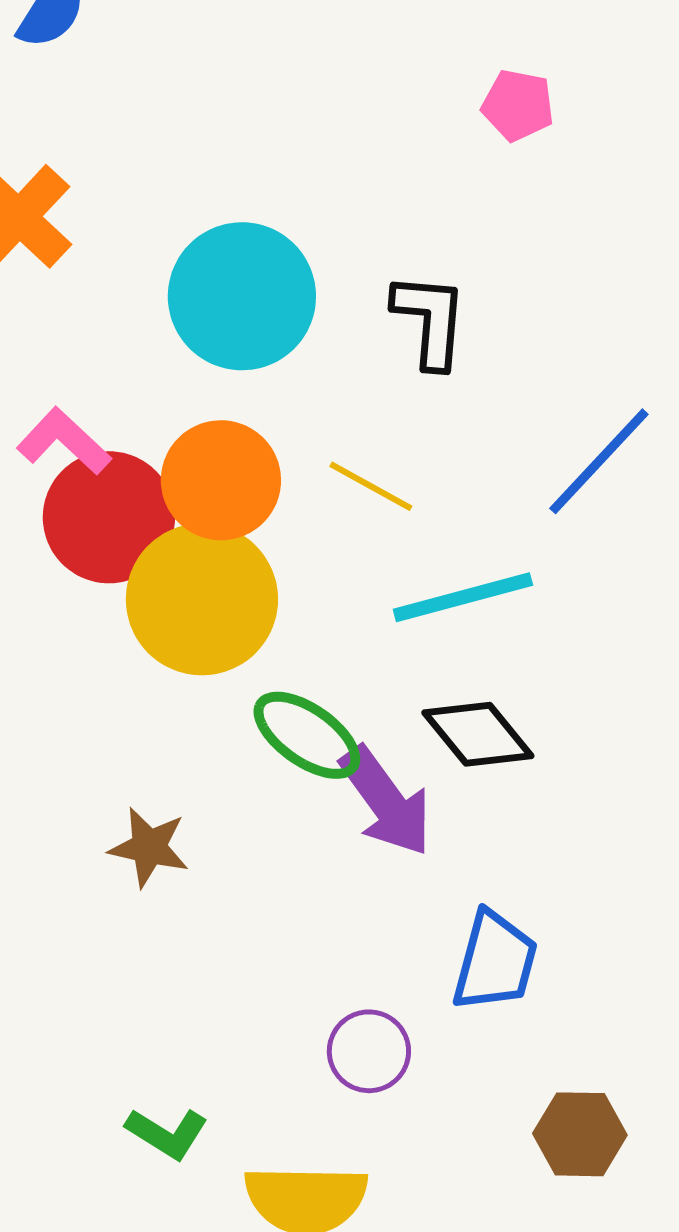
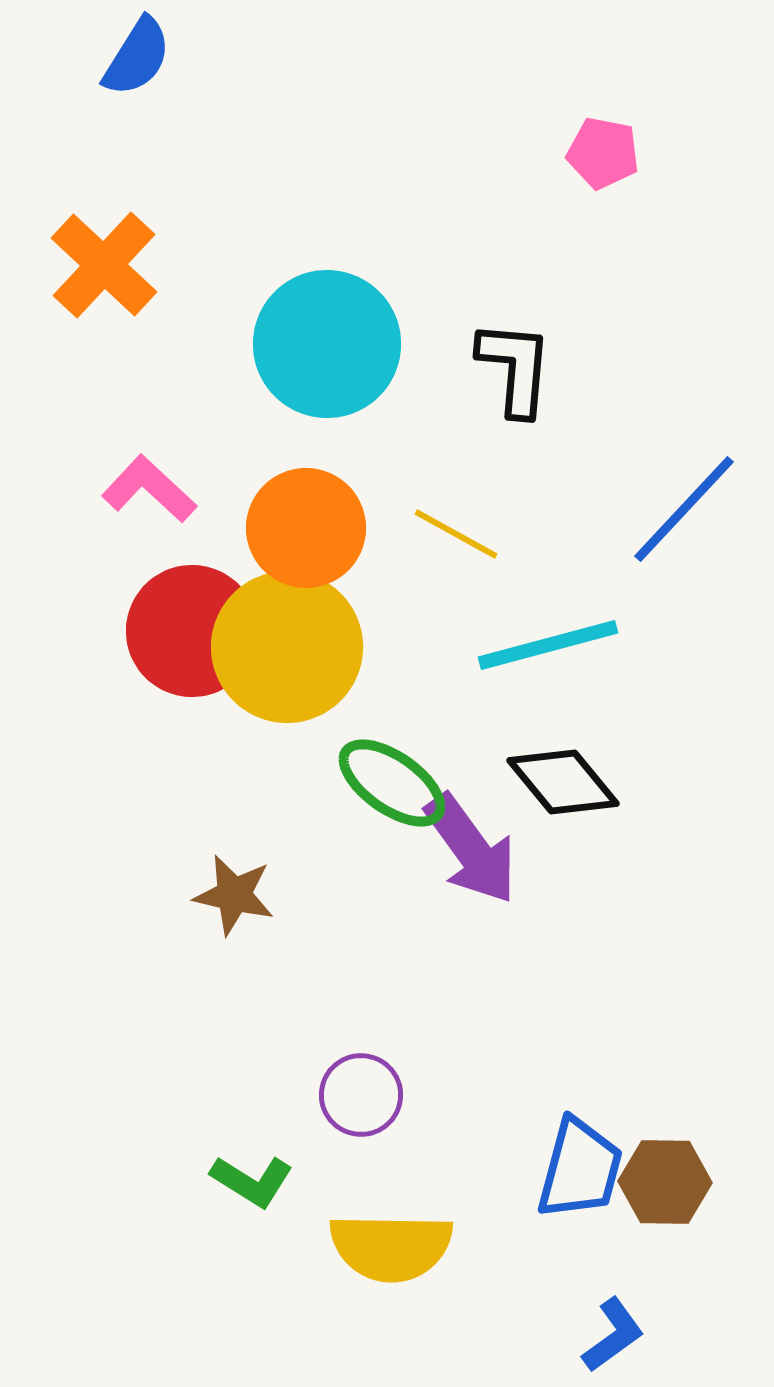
red circle: (109, 517) -> (192, 631), moved
blue trapezoid: (495, 961) -> (580, 1169), moved
purple circle: (369, 1051) -> (361, 1095), moved

